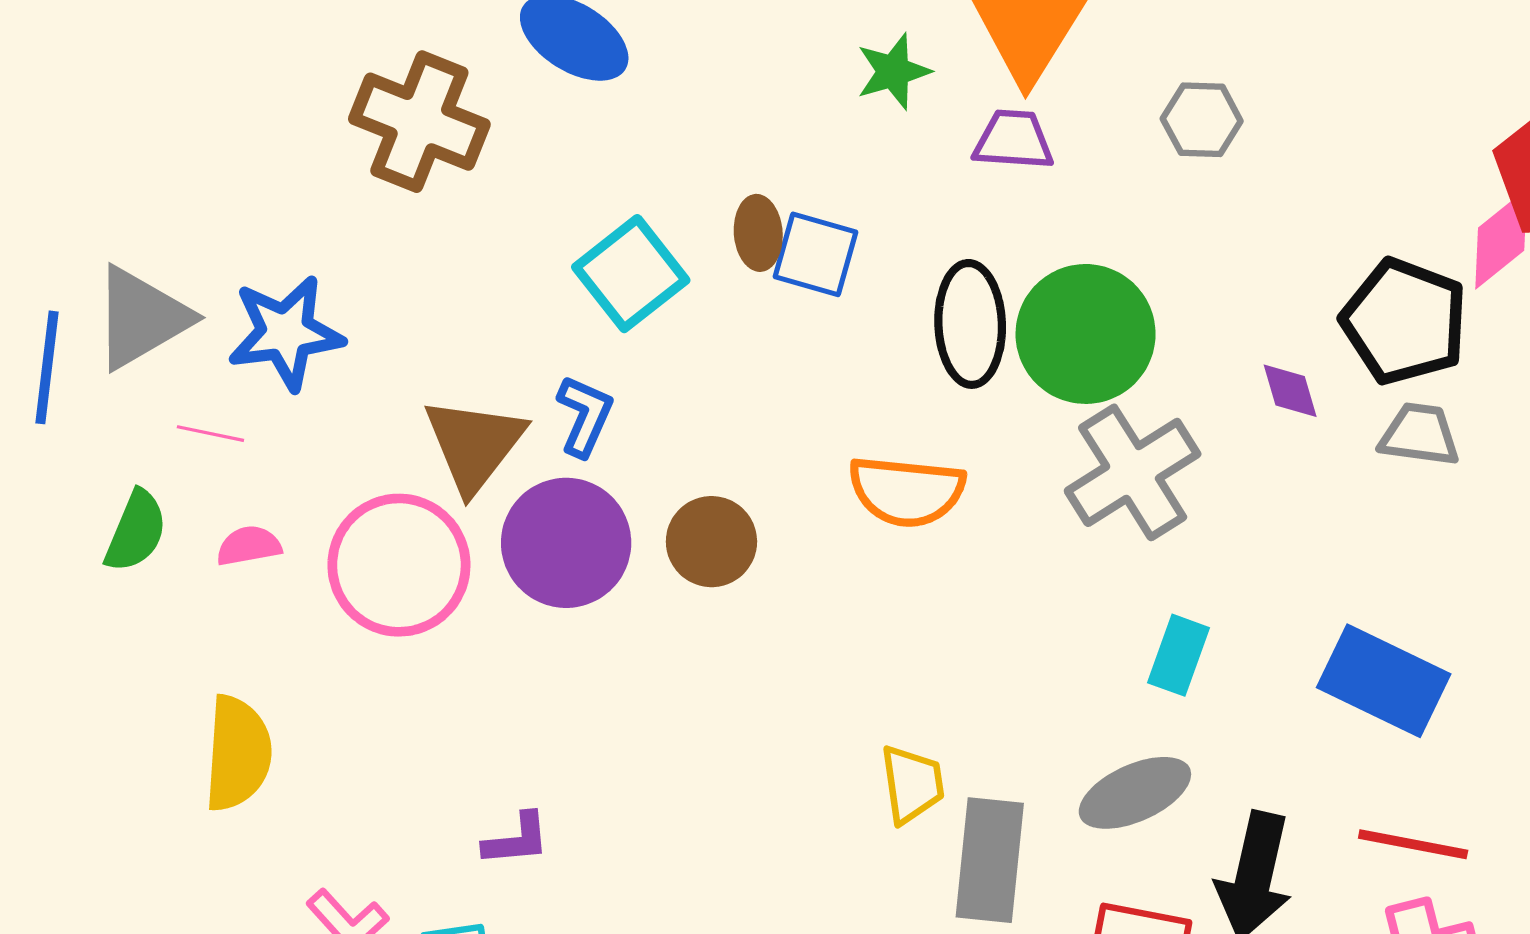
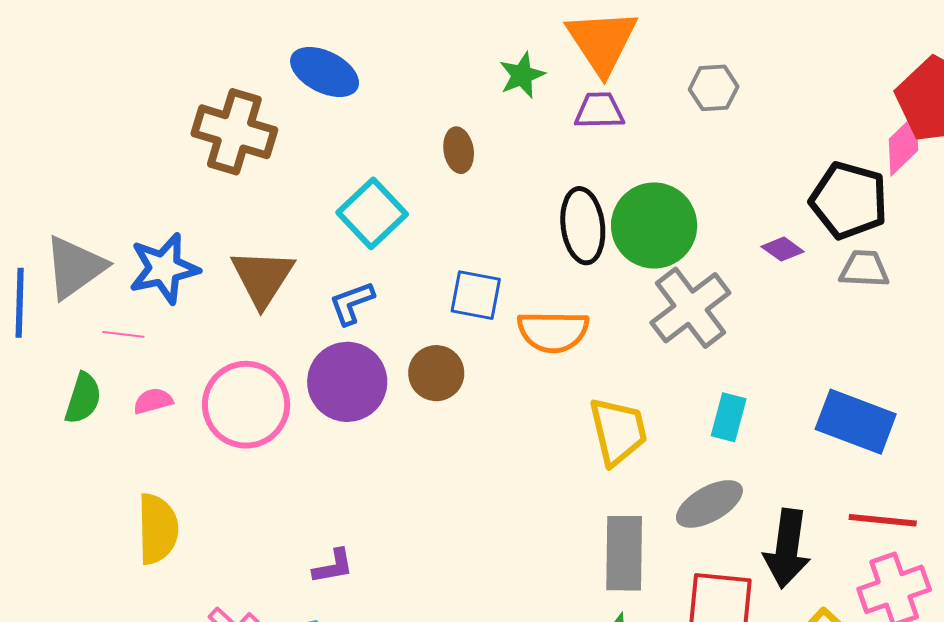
brown ellipse: (758, 233) -> (459, 150), moved
blue square: (816, 254) -> (476, 295), moved
purple diamond: (1290, 391) -> (783, 249), turned -33
blue L-shape: (585, 416) -> (352, 303), turned -129
brown triangle: (474, 445) -> (262, 278), moved
yellow trapezoid: (912, 784) -> (618, 431), moved, size x1.4

